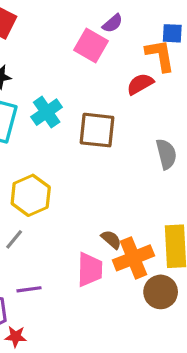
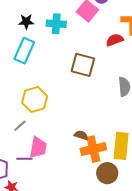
cyan cross: (47, 112) -> (56, 24), moved, turned 30
brown semicircle: (111, 239) -> (81, 135), turned -32
pink trapezoid: (90, 270) -> (38, 147), moved

